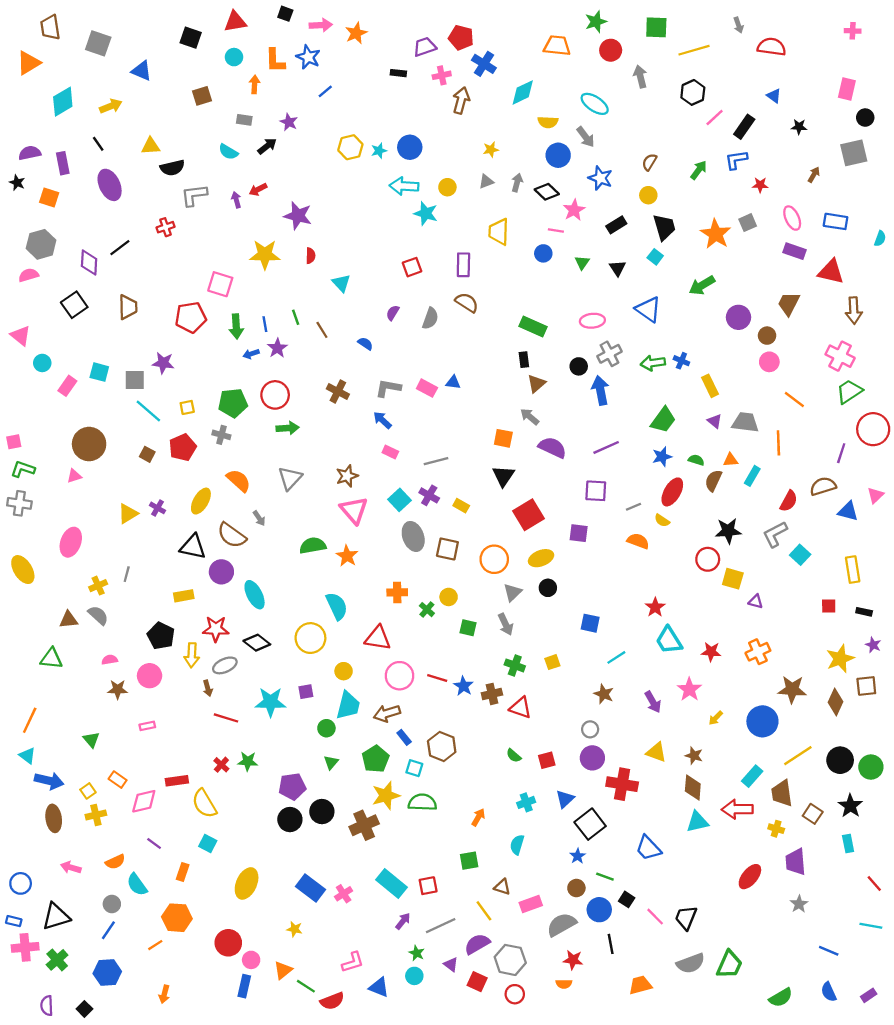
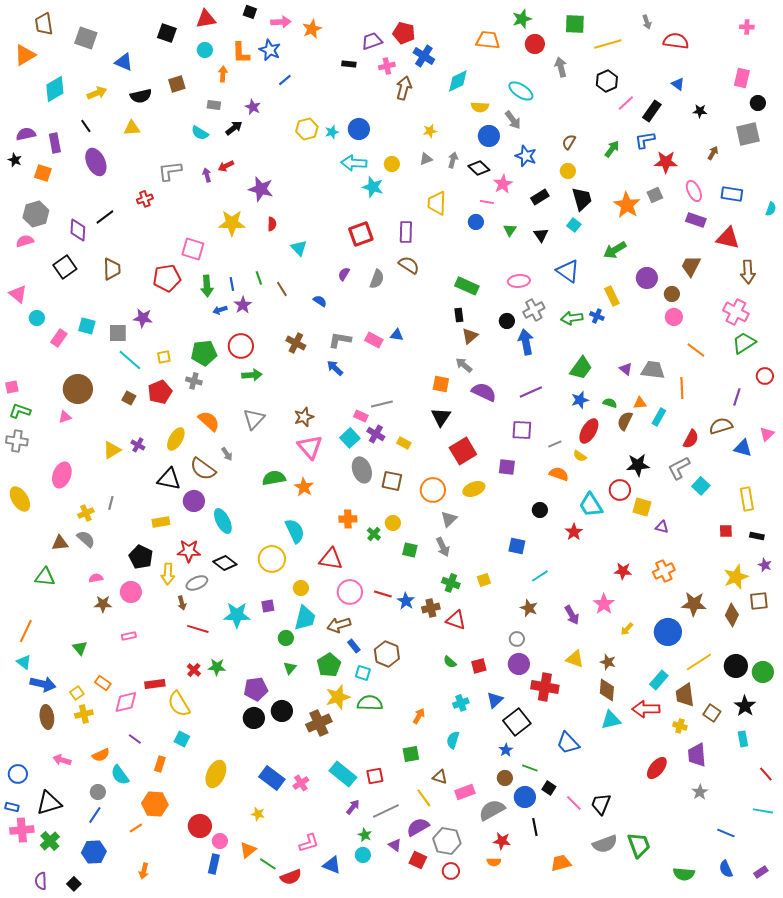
black semicircle: (172, 168) -> (141, 96), moved
red star: (760, 185) -> (666, 162), size x1.6
red square: (412, 267) -> (361, 234), size x1.4
yellow rectangle: (710, 386) -> (612, 296), moved
red circle: (873, 429) -> (765, 376), size x0.6
pink rectangle: (390, 452) -> (361, 416), moved
black circle: (548, 588) -> (540, 510), moved
cyan trapezoid: (669, 640) -> (591, 505), moved
green trapezoid: (729, 964) -> (639, 845), turned -44
green semicircle: (781, 998) -> (684, 874), turned 35

